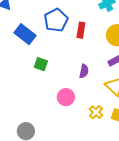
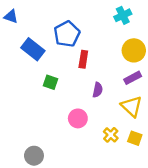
red rectangle: (81, 30) -> (83, 59), moved

